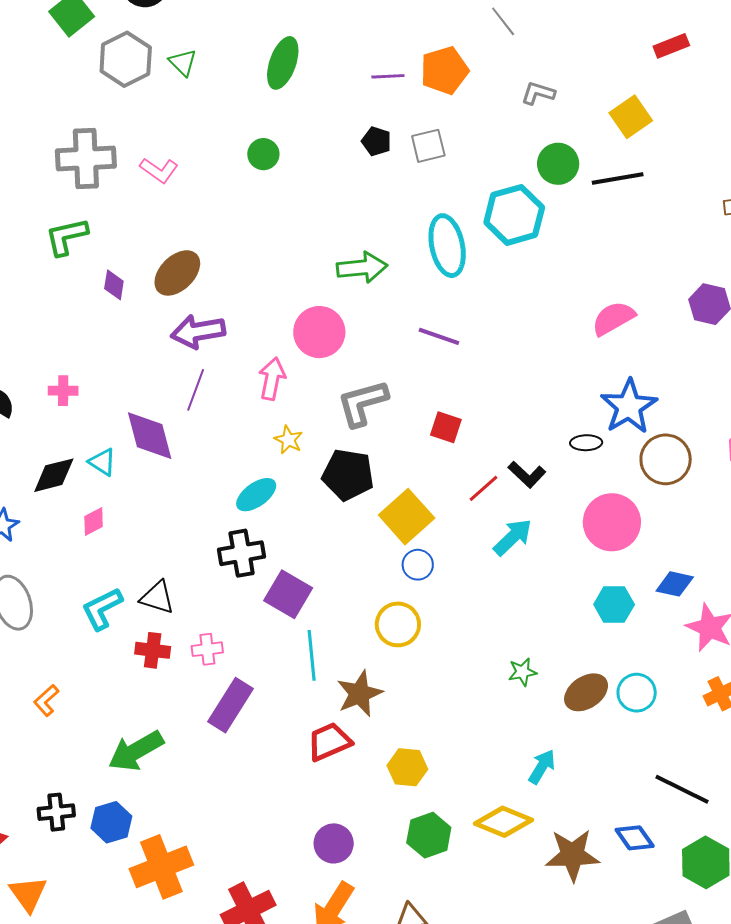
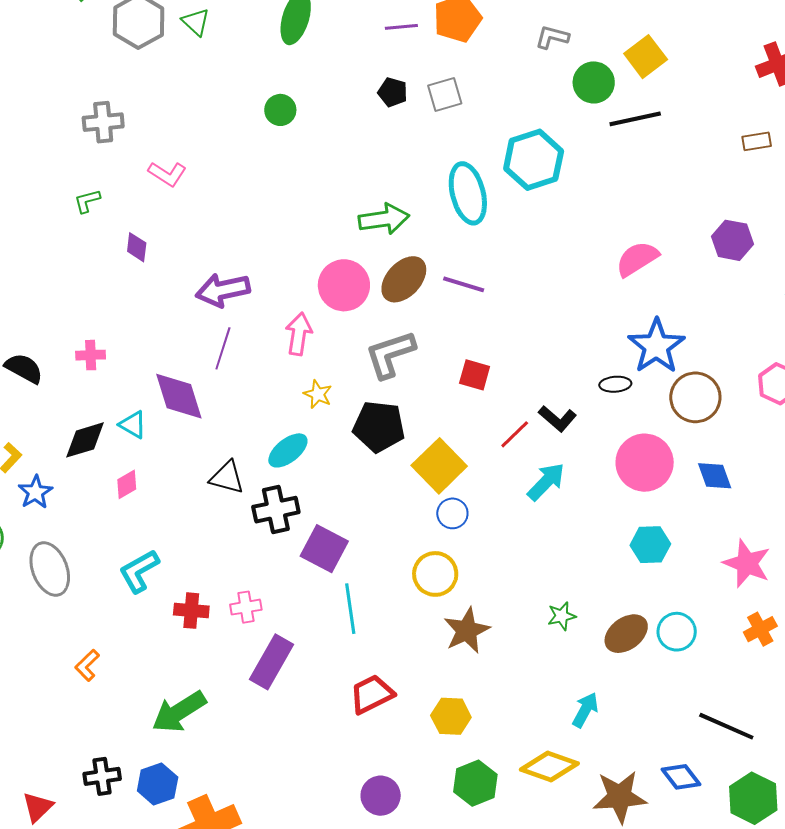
gray cross: (86, 159) -> (103, 122), size x0.7
green circle: (558, 164) -> (594, 82), moved
pink L-shape: (159, 170) -> (167, 174), moved
green L-shape: (66, 237) -> (87, 201), size x0.6
brown ellipse: (177, 273) -> (404, 279), moved
blue diamond: (675, 584) -> (715, 476), moved, turned 60
black triangle: (157, 597) -> (227, 477), moved
brown star: (360, 694) -> (467, 630), moved

